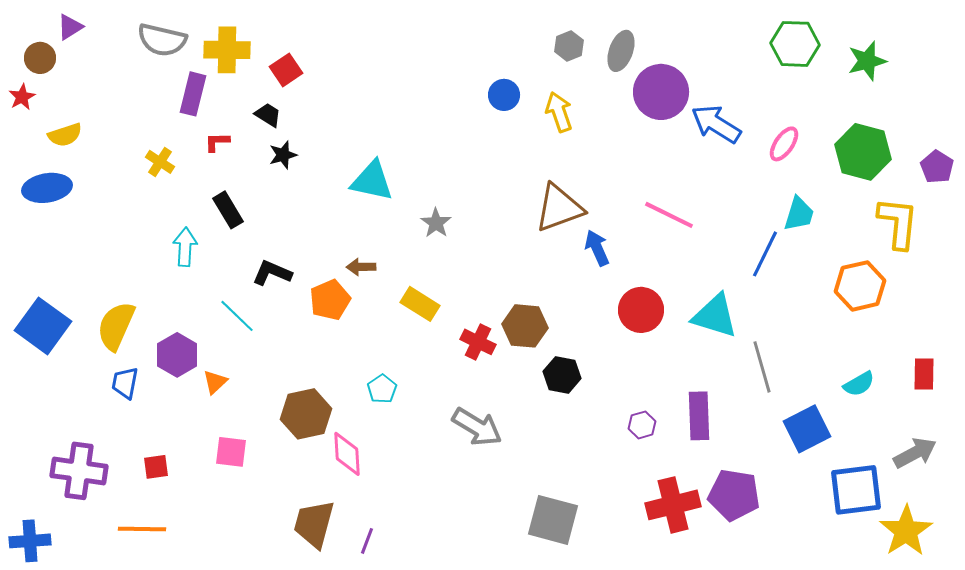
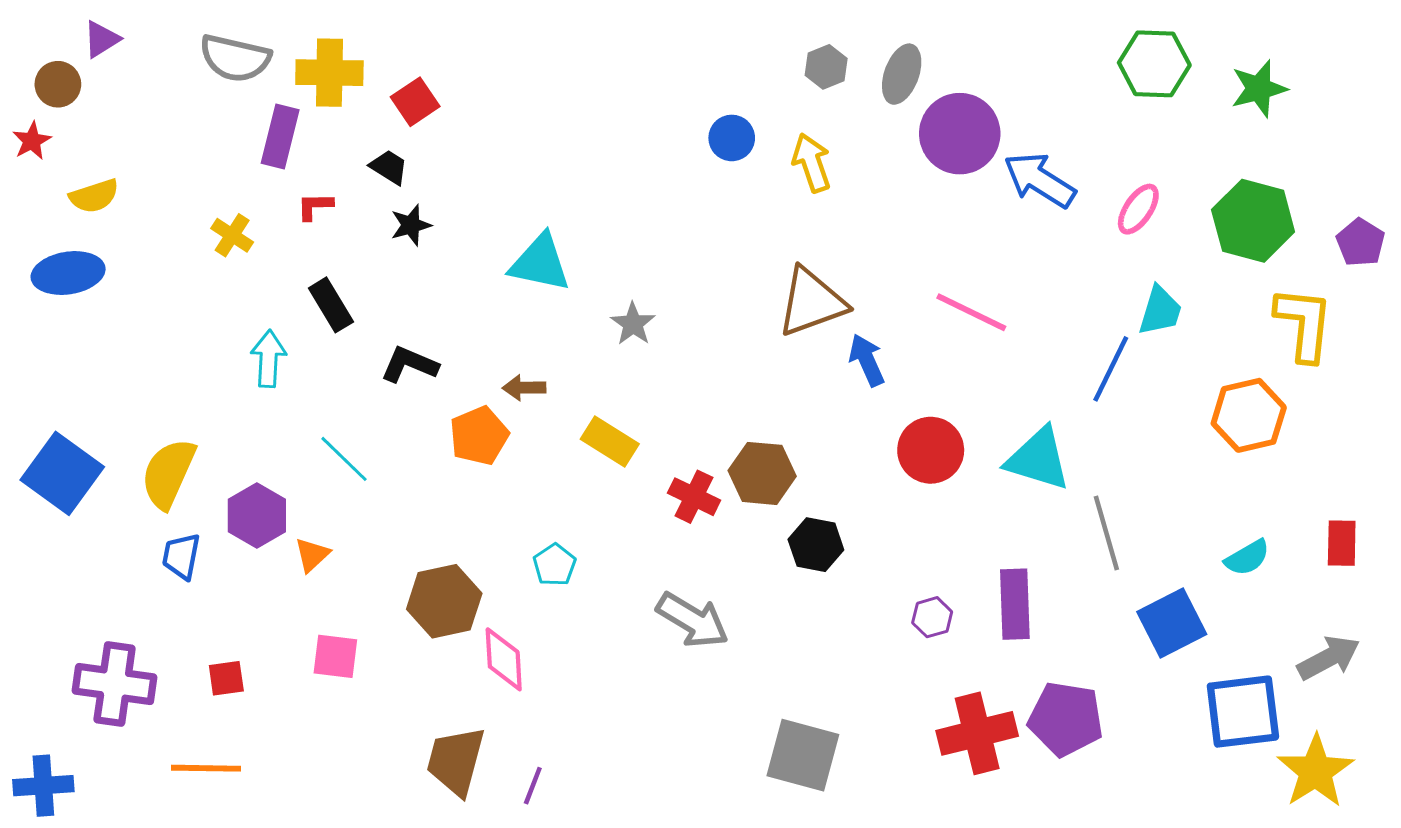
black L-shape: (272, 273) -> (409, 365), moved

